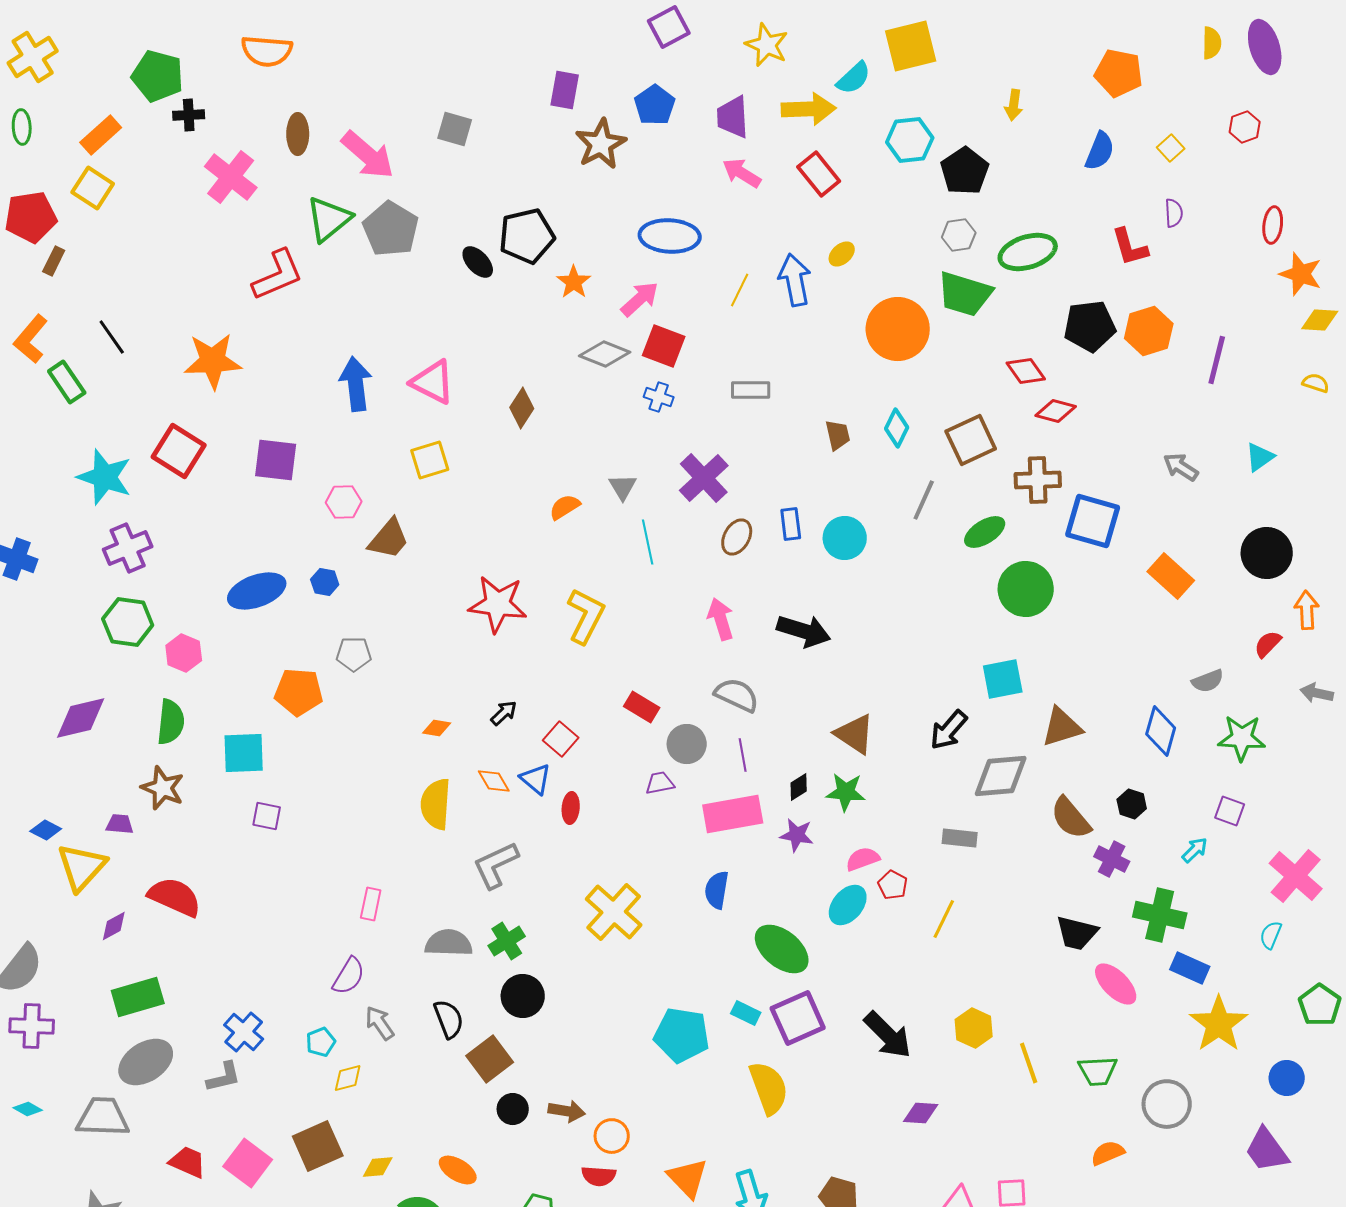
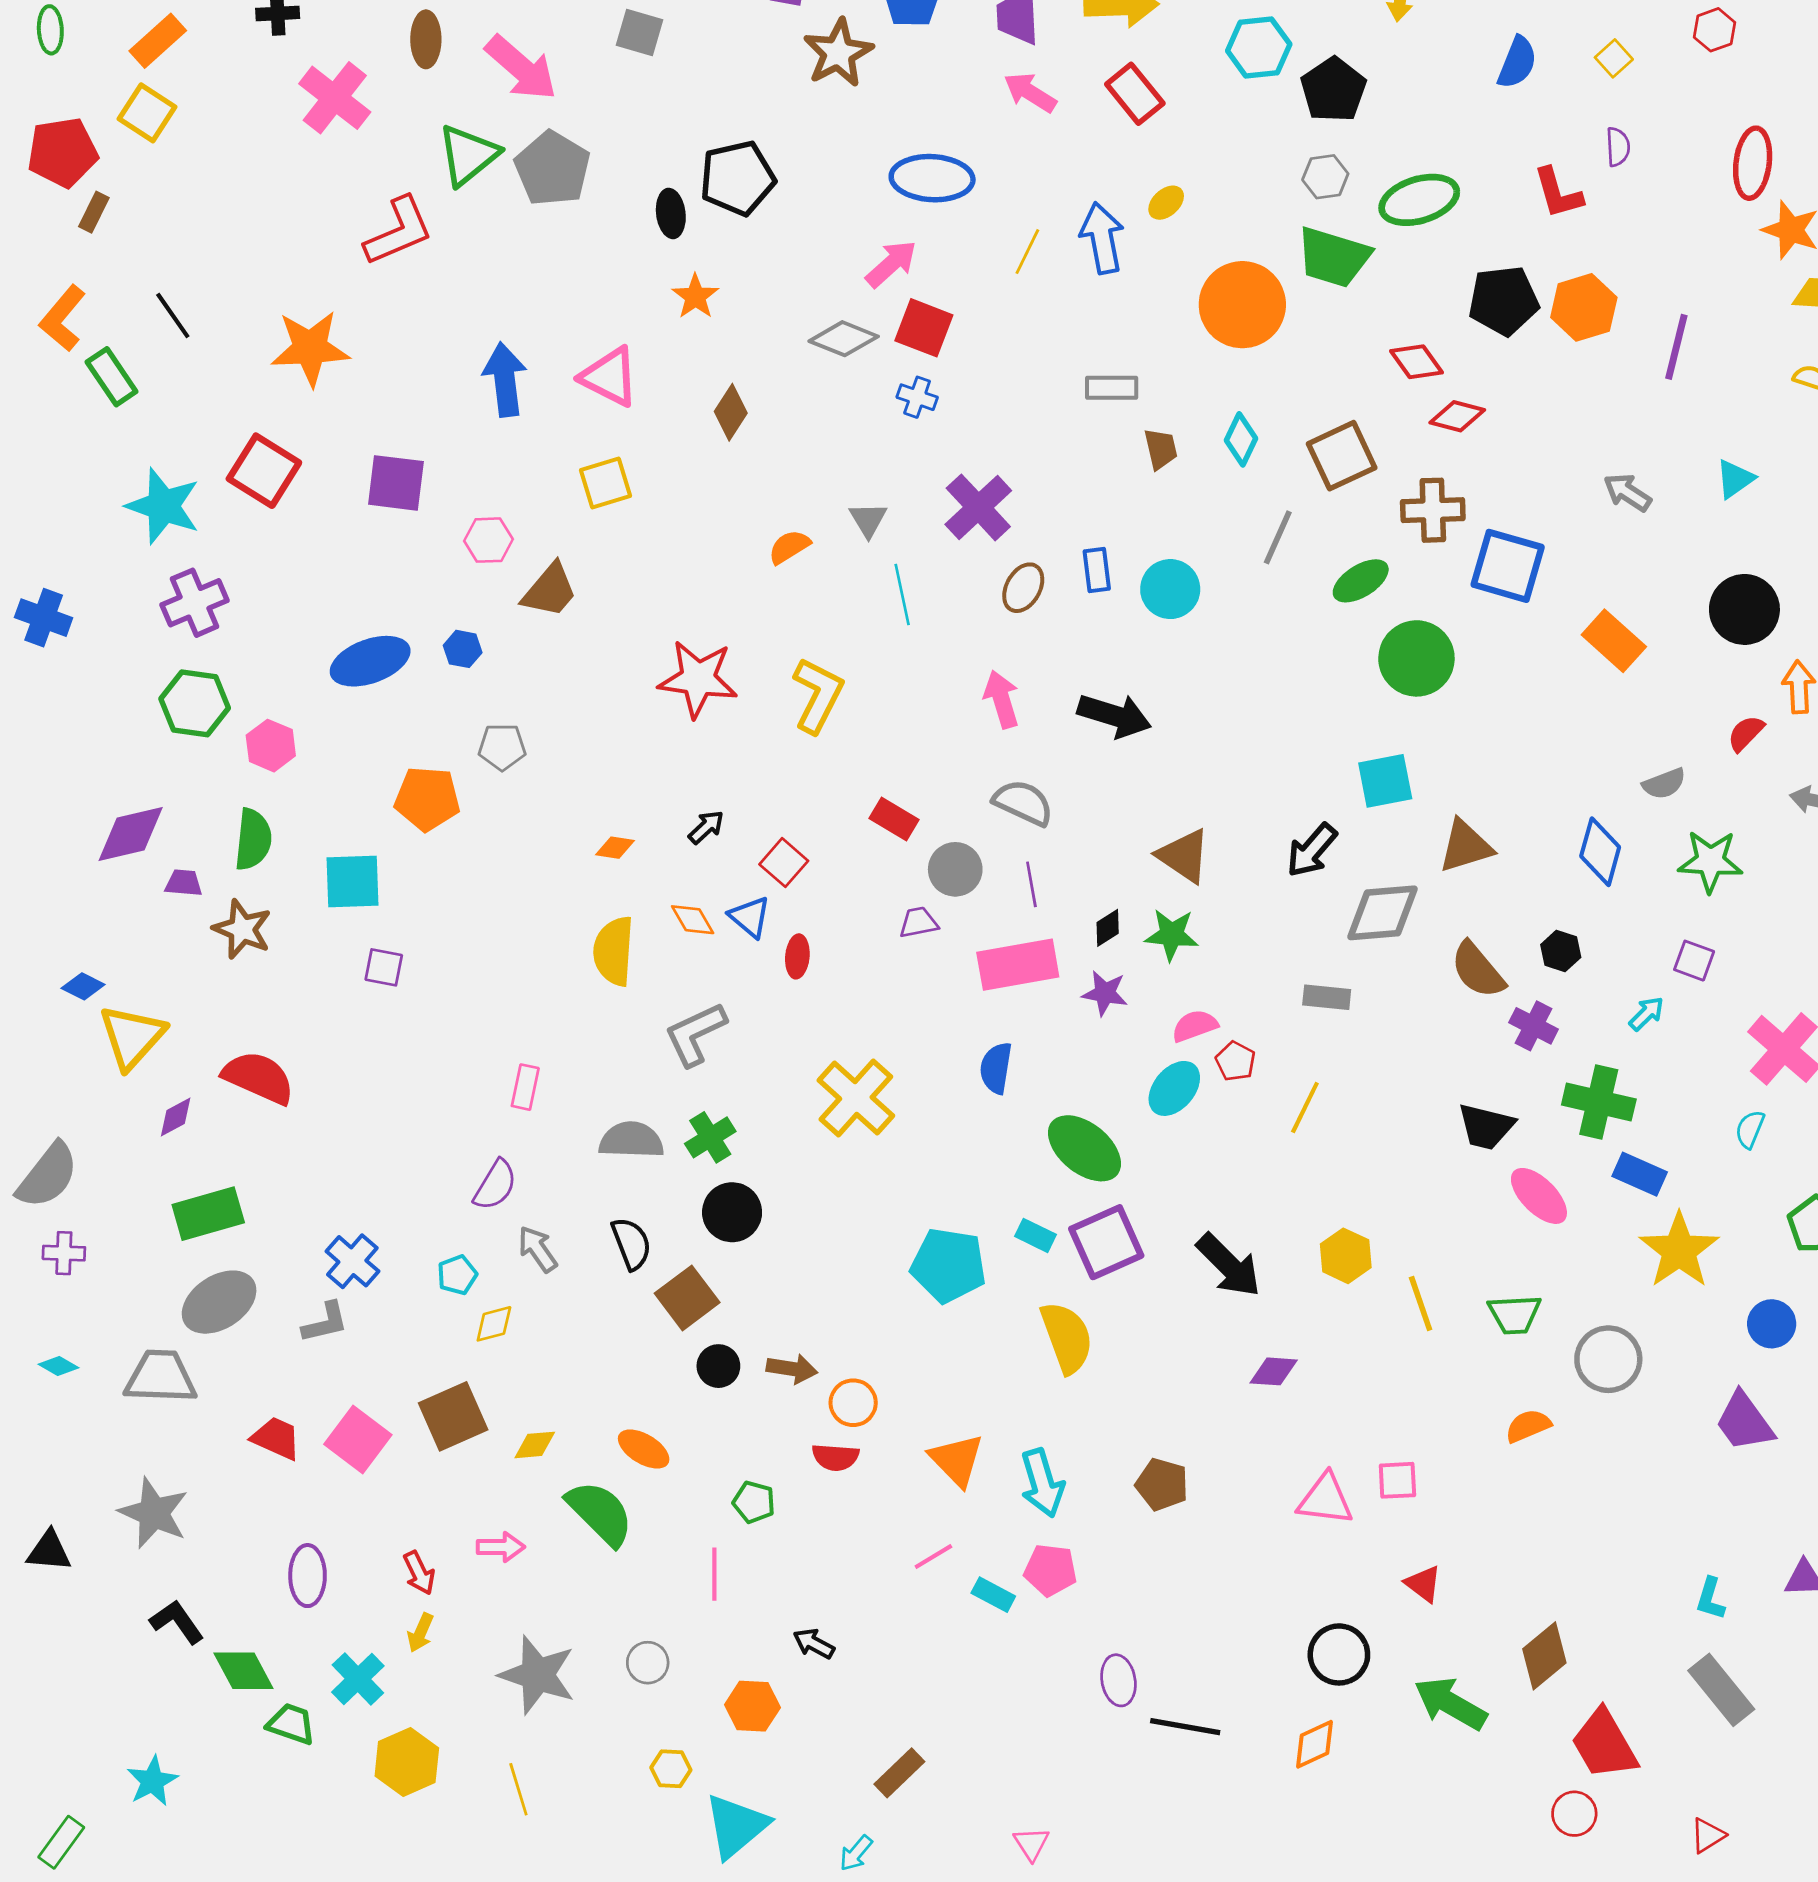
red ellipse: (1273, 225) -> (1753, 163), size x1.4
black ellipse: (478, 262) -> (671, 214), turned 36
orange star: (574, 282) -> (695, 297), moved
gray rectangle: (751, 390) -> (1112, 388), moved
purple trapezoid: (120, 824) -> (184, 883), moved
purple cross: (32, 1026) -> (64, 1253), size x0.7

